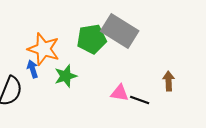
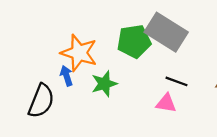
black line: (140, 100) -> (176, 81), moved

